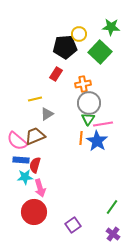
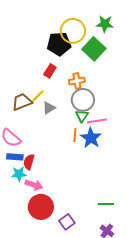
yellow circle: (79, 34) -> (73, 31), size x1.6
yellow line: (35, 99) -> (38, 96), moved, turned -32
gray triangle: (47, 114) -> (49, 108), moved
brown trapezoid: (35, 136) -> (22, 102), moved
pink arrow: (40, 188) -> (34, 185), turned -54
green line: (112, 207) -> (106, 204), turned 56
red circle: (34, 212) -> (41, 207), moved

